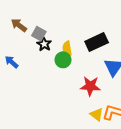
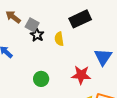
black rectangle: (97, 42) -> (80, 19), moved
green circle: (63, 60) -> (41, 79), moved

